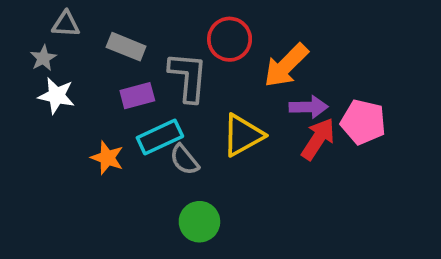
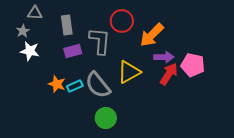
gray rectangle: (126, 47) -> (67, 25), turned 60
cyan rectangle: (160, 137) -> (75, 86), moved, size x0.7
gray semicircle: (184, 160) -> (98, 85), size x1.6

